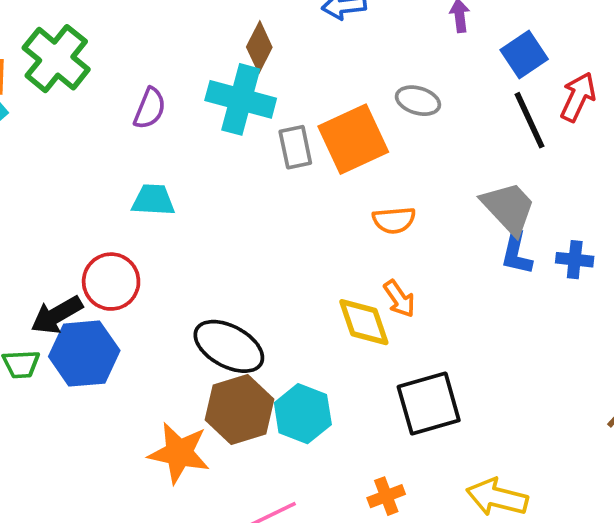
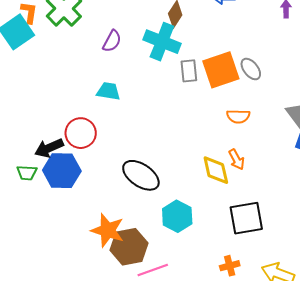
gray ellipse: (418, 101) -> (251, 69), moved, turned 30
brown hexagon: (239, 409) -> (129, 247), moved
orange cross: (386, 496) -> (230, 266), moved

